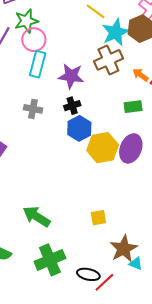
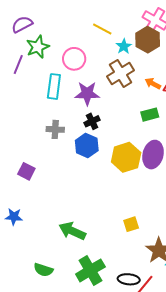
cyan star: (116, 32) -> (124, 46), size x0.6
pink circle: (34, 40) -> (74, 59), moved
blue hexagon: (79, 128) -> (87, 145), moved

